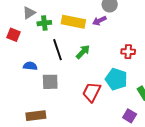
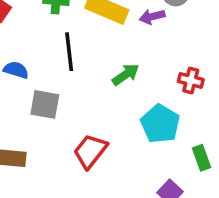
green arrow: (83, 52) -> (126, 75), moved
red trapezoid: (92, 92) -> (90, 151), moved

